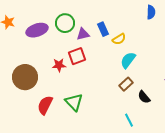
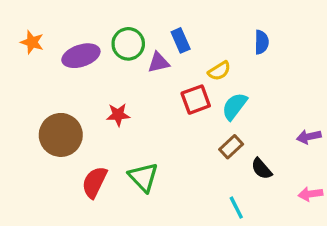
blue semicircle: (151, 12) -> (262, 42), moved
blue rectangle: (103, 29) -> (181, 40), moved
red square: (77, 56) -> (196, 100), moved

